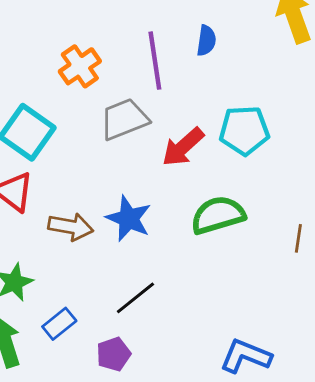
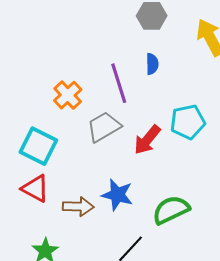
green semicircle: (218, 215) -> (171, 210), moved

